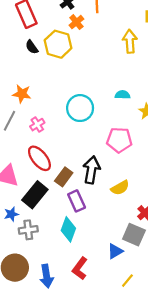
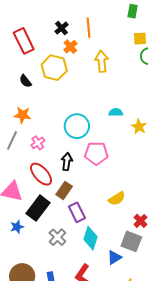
yellow arrow: (130, 41) -> (102, 61), moved
black semicircle: (32, 47) -> (25, 81), moved
pink pentagon: (119, 140) -> (96, 153), moved
black arrow: (91, 170) -> (67, 162), moved, size x0.7
cyan diamond: (68, 229) -> (90, 238), moved
gray cross: (28, 230) -> (57, 237), moved, turned -36

